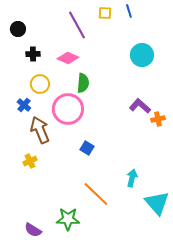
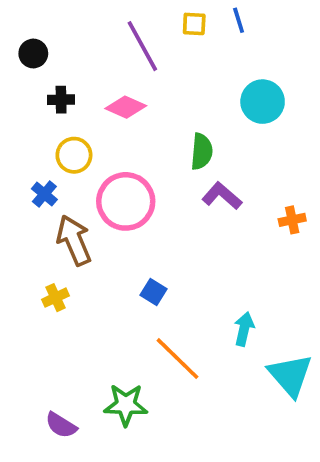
green semicircle: (83, 83) -> (202, 151), moved
purple L-shape: (140, 106) -> (222, 196), moved
blue square: (87, 148) -> (153, 292), moved

